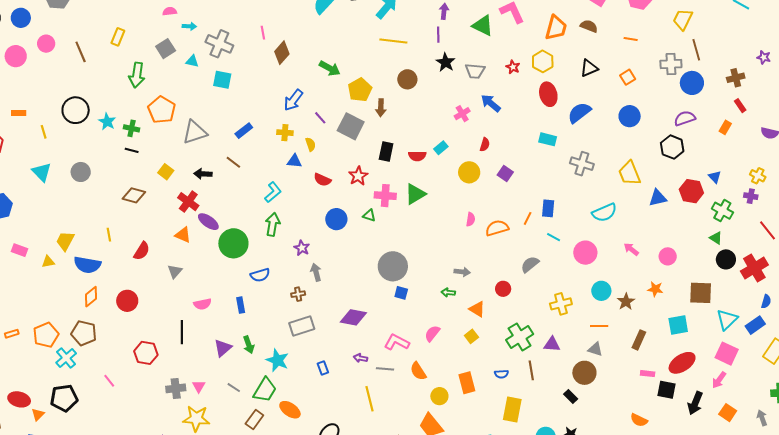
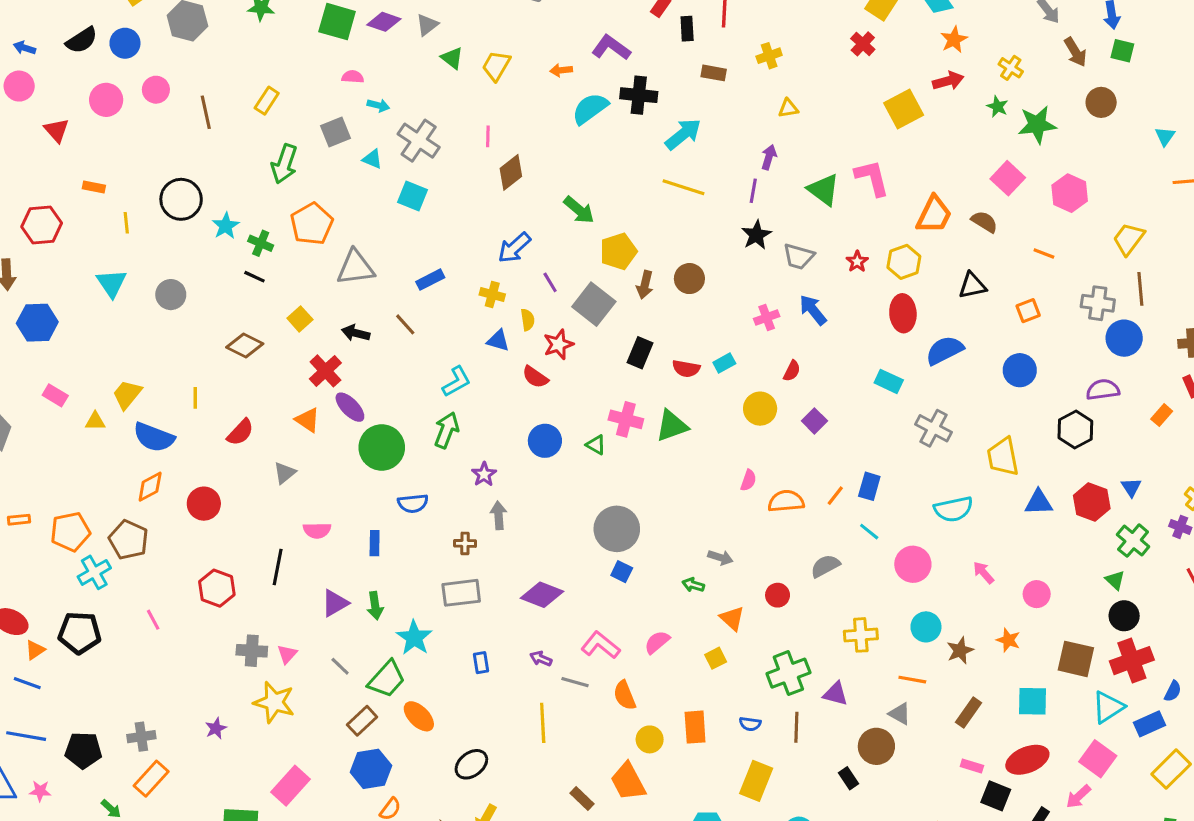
brown circle: (407, 79) -> (689, 279), moved
red star: (358, 176) -> (558, 344), moved
red cross: (754, 268) -> (1132, 661), moved

